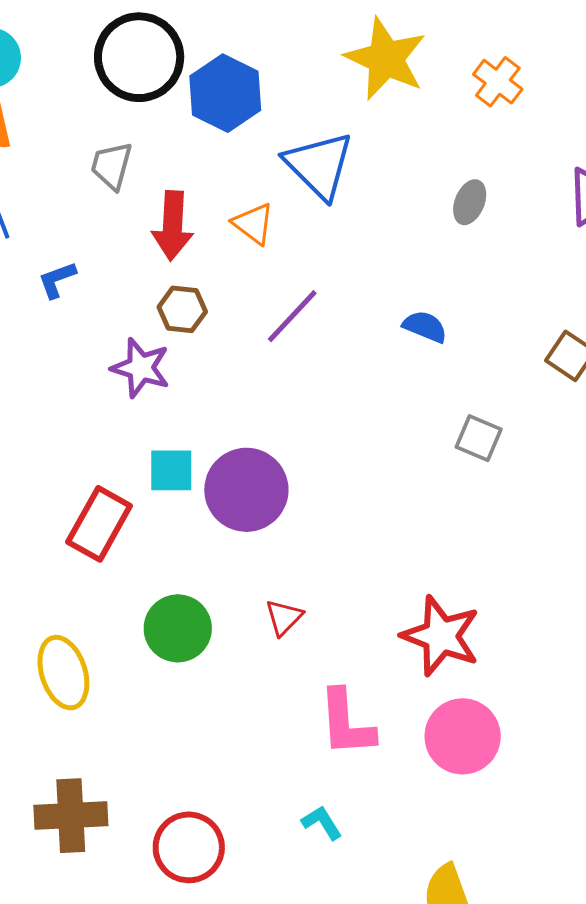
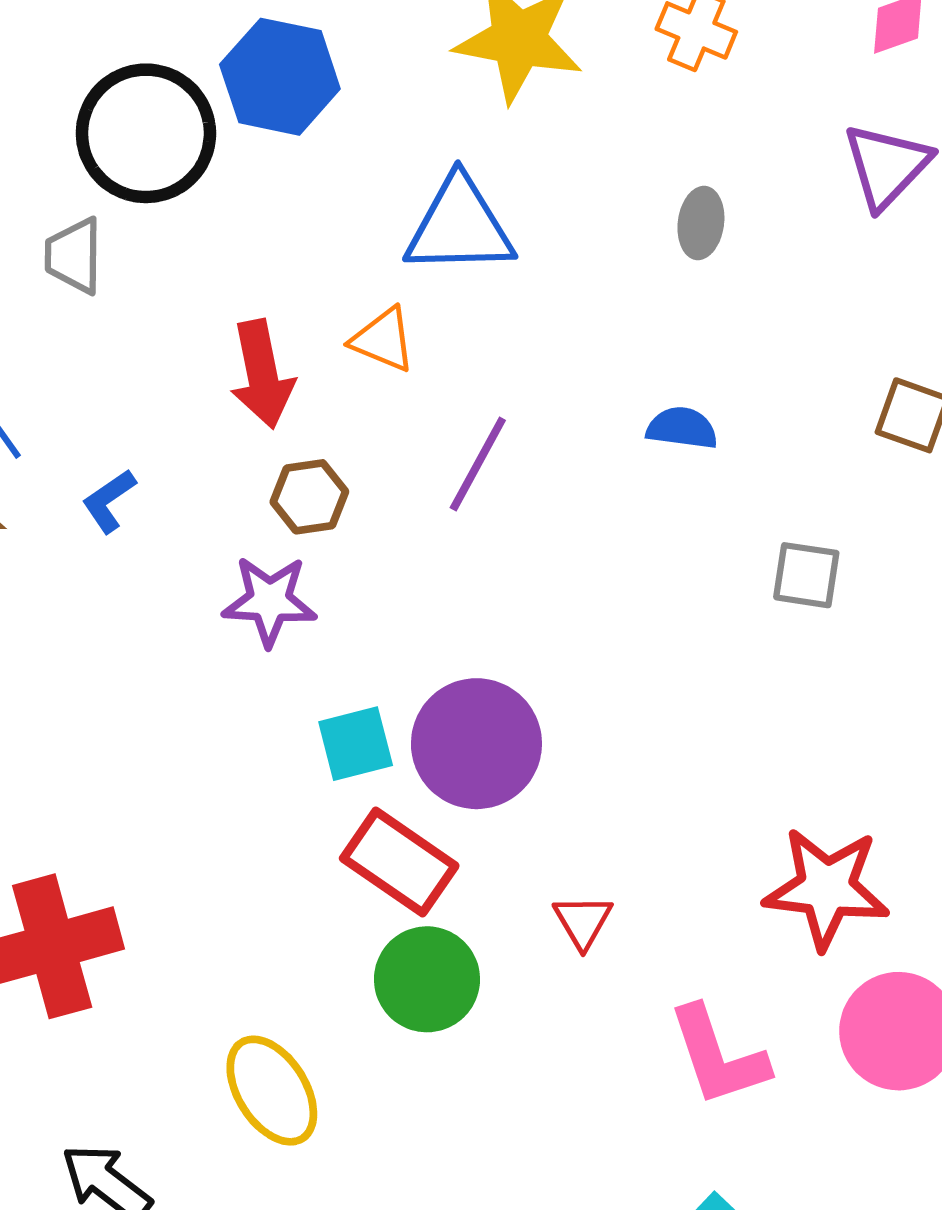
blue hexagon: (225, 93) -> (280, 77), moved
blue triangle: (319, 165) -> (459, 226), turned -32
gray trapezoid: (111, 166) -> (74, 256), moved
red rectangle: (99, 524) -> (399, 862), moved, turned -70

